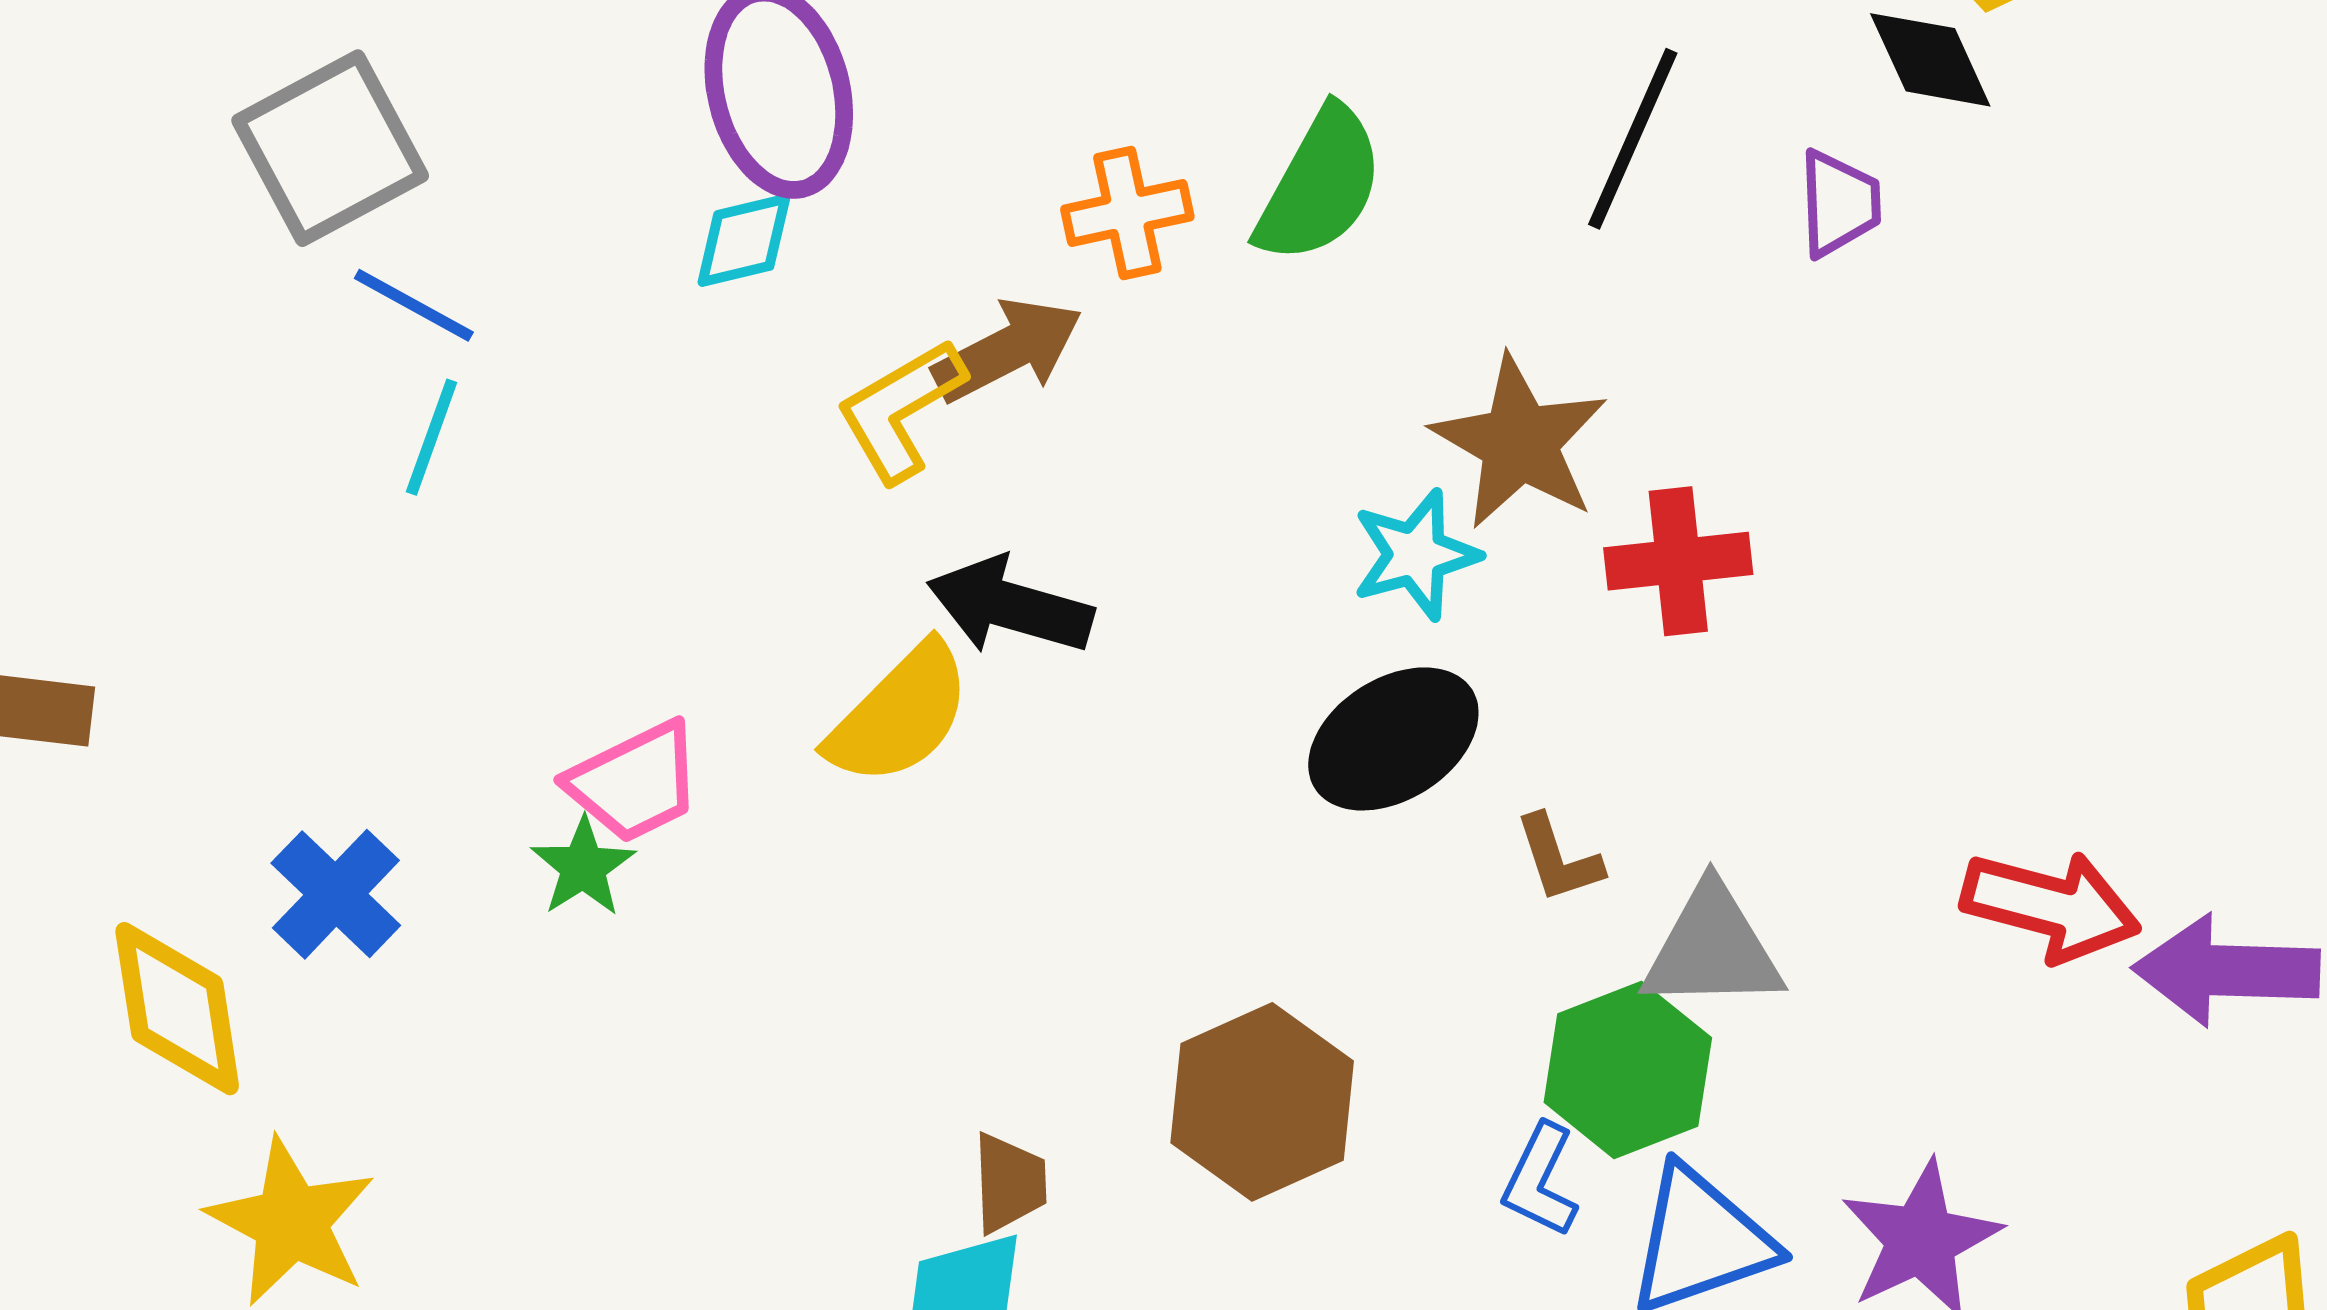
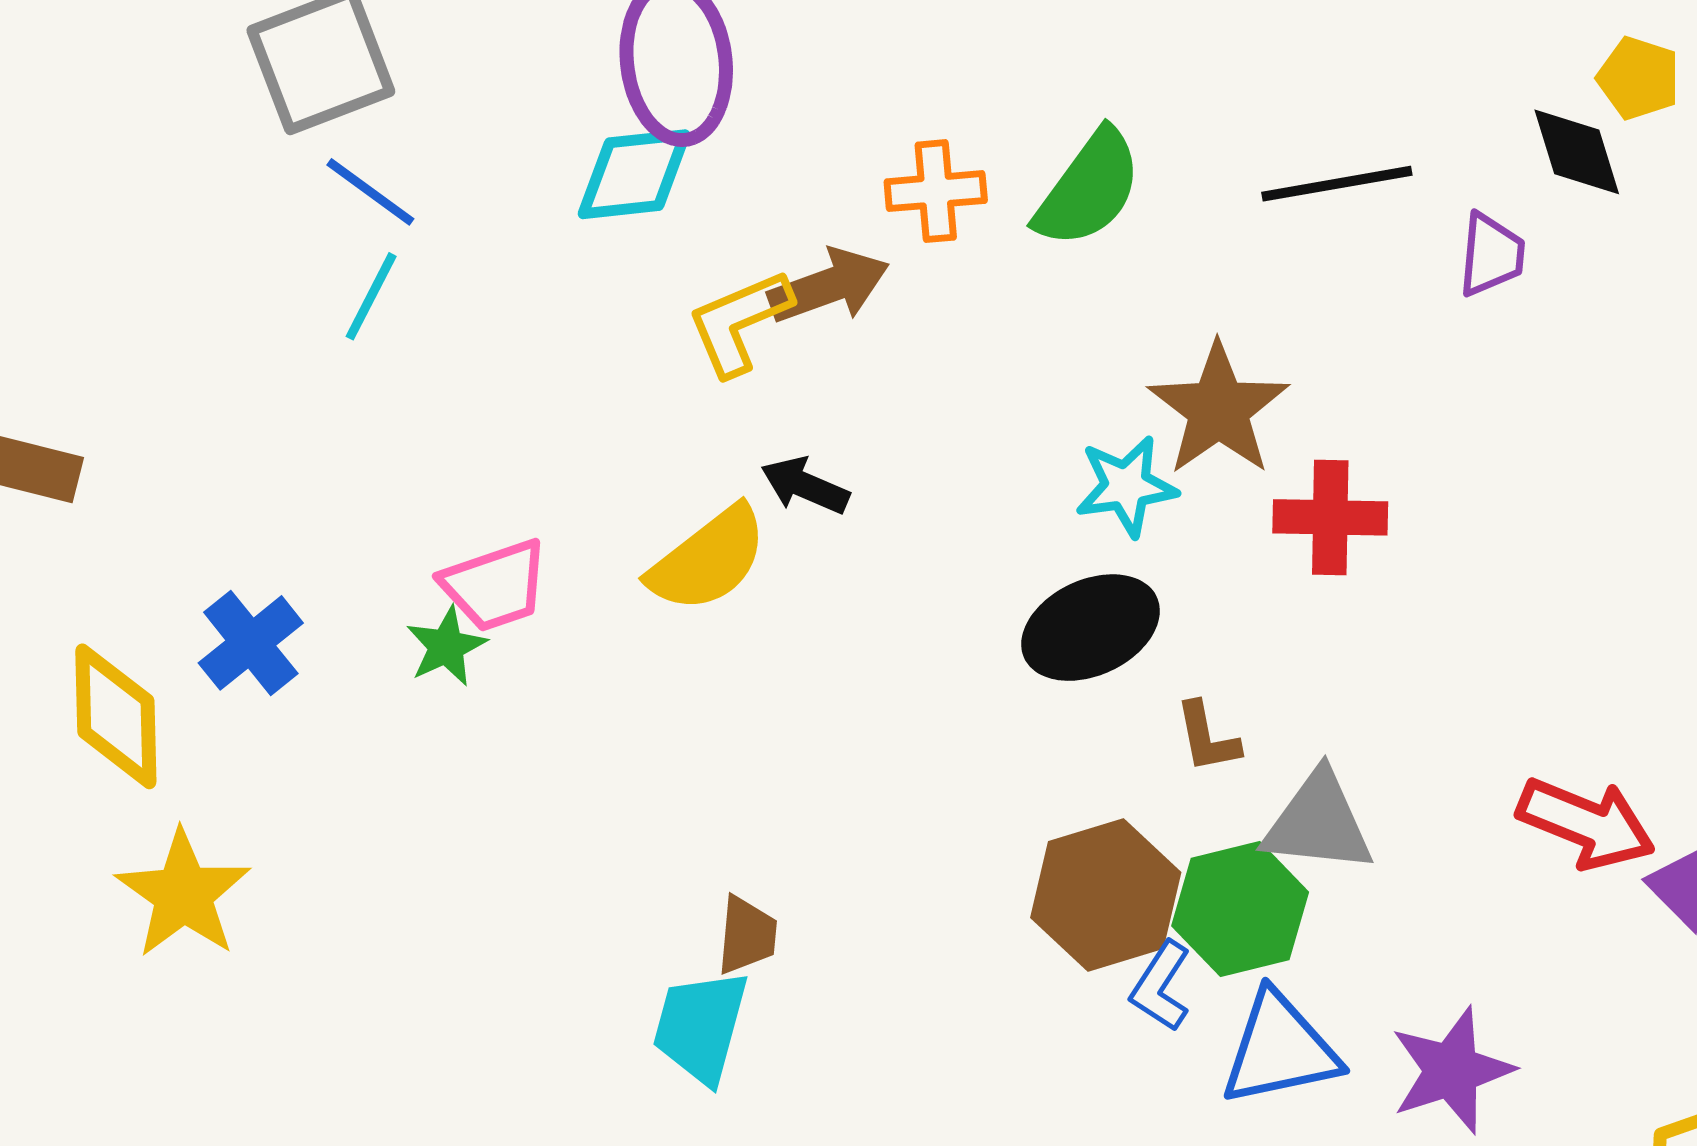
black line: (1633, 139) -> (1337, 184), turned 49
cyan diamond: (744, 240) -> (634, 174), size x1.4
black arrow: (1010, 606) -> (805, 486), size x0.7
brown hexagon: (1262, 1102) -> (1106, 895), moved

